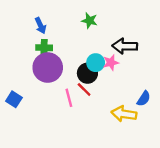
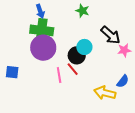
black arrow: (125, 46) -> (110, 35), turned -145
green cross: (44, 48) -> (42, 30), size x1.6
pink star: (111, 63) -> (124, 50), moved
blue square: (14, 99) -> (12, 72), turned -32

